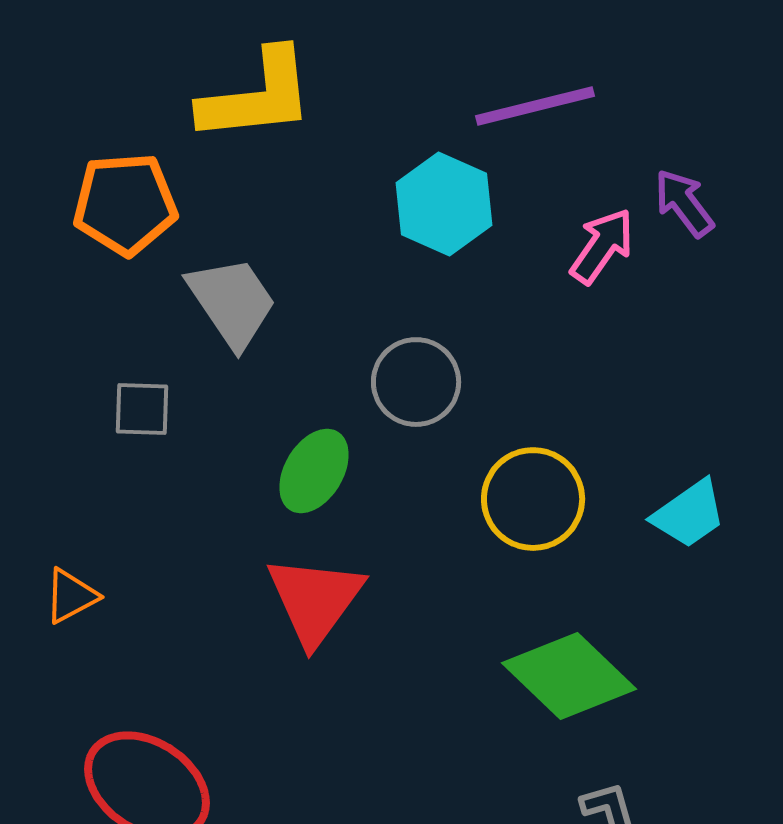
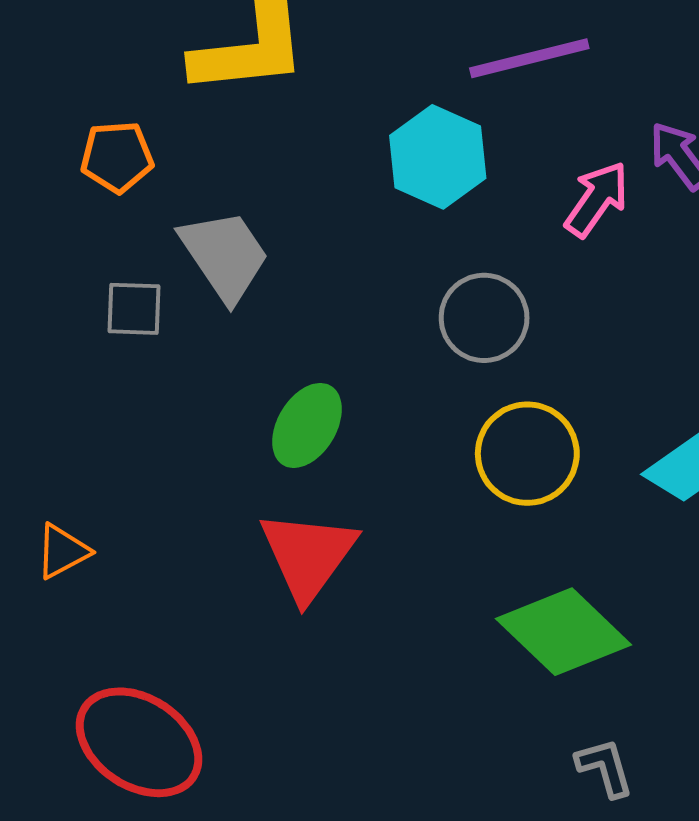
orange pentagon: (125, 204) -> (117, 157), size x0.7
gray circle: (416, 382) -> (484, 318), moved
gray square: (142, 409) -> (134, 309), moved

